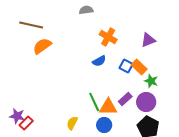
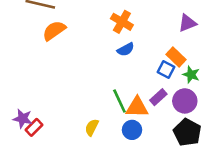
orange cross: (108, 37) -> (122, 22), moved
blue square: (126, 66) -> (166, 70), moved

